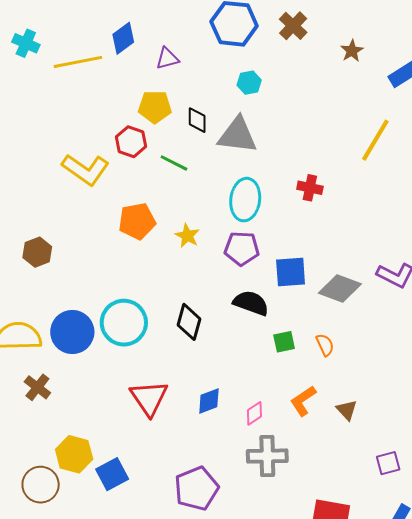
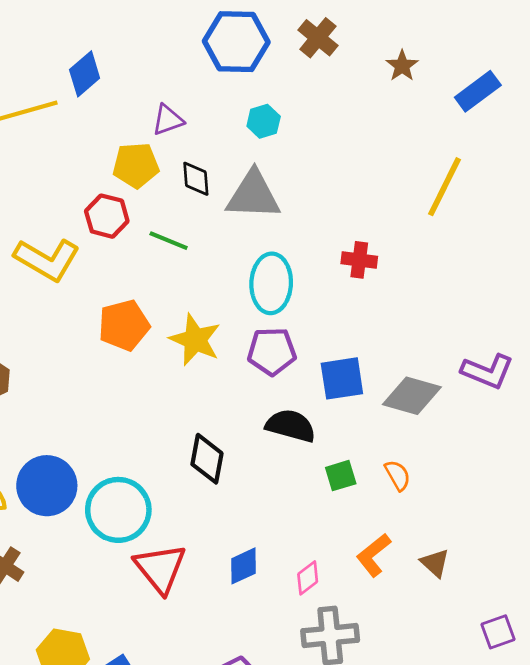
purple triangle: (167, 58) -> (168, 120), moved
yellow star: (187, 236) -> (195, 340), size x1.5
cyan circle: (124, 323) -> (118, 510), moved

